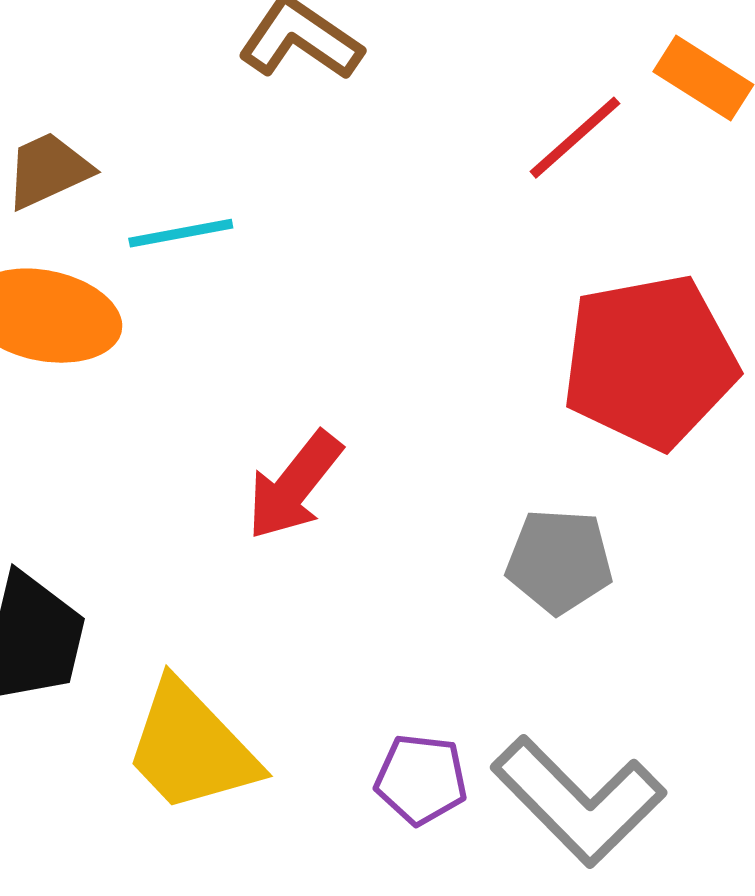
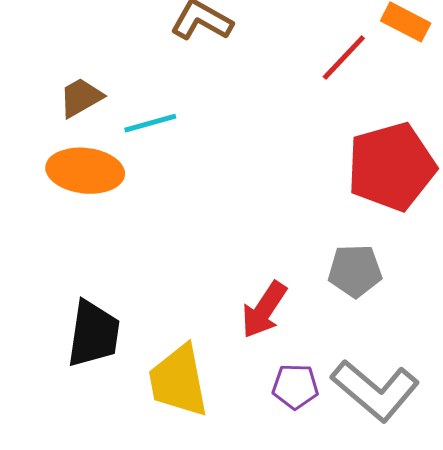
red arrow: (294, 485) -> (264, 310), moved
yellow trapezoid: (191, 747) -> (178, 381), turned 38

